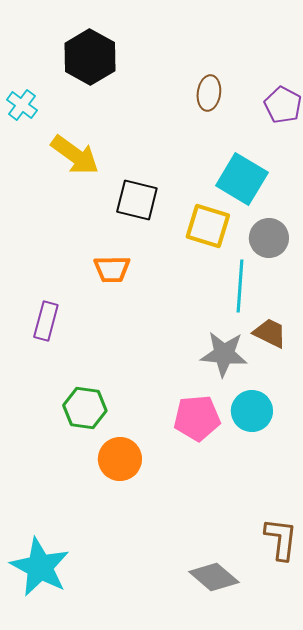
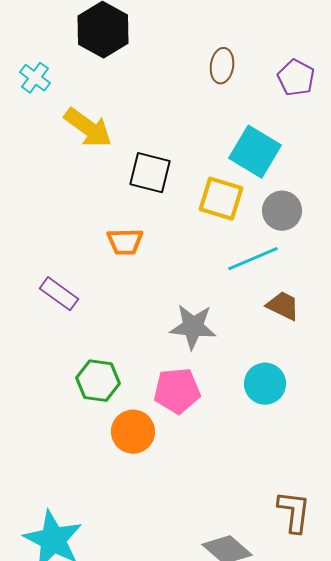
cyan line: (240, 286) -> (253, 259), turned 63
purple rectangle: (46, 321) -> (59, 294), turned -69
gray star: (224, 354) -> (193, 327), moved
pink pentagon: (197, 418) -> (177, 391), moved

